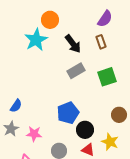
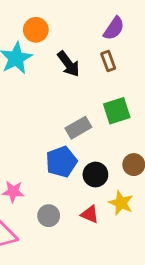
gray rectangle: (76, 71) -> (78, 128), moved
black circle: (85, 130) -> (95, 175), moved

